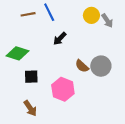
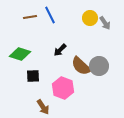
black arrow: (60, 39) -> (60, 50), moved
brown semicircle: (82, 66) -> (81, 66), size x1.5
brown arrow: (30, 108) -> (43, 107), moved

